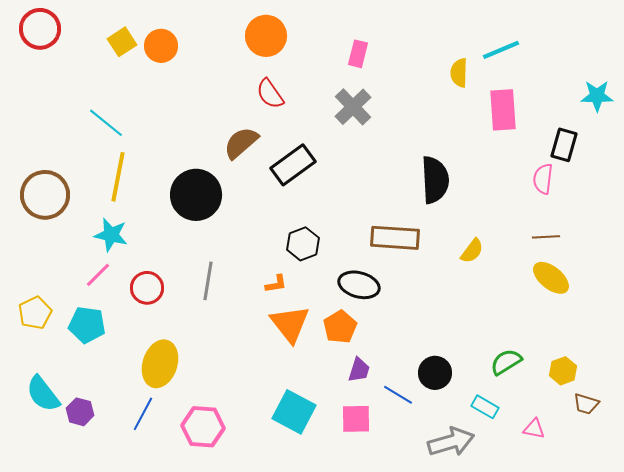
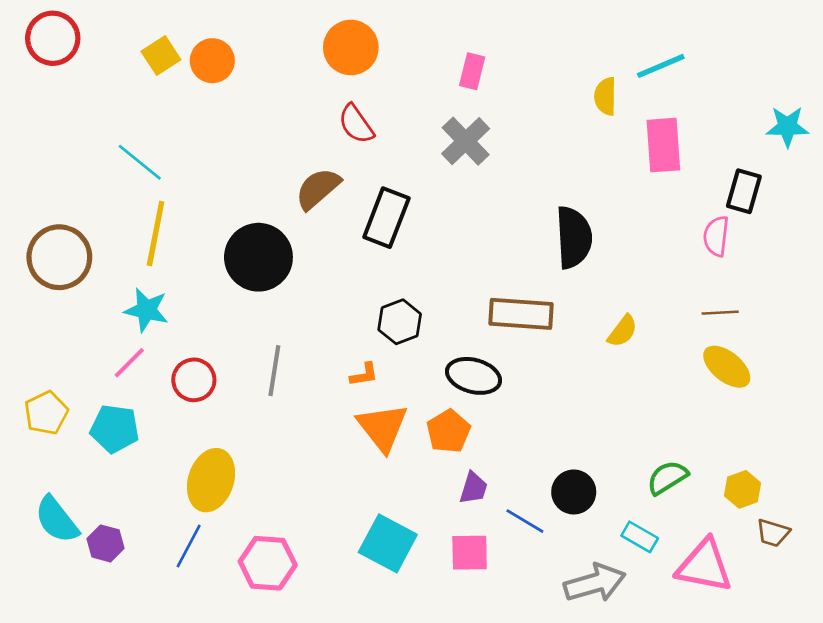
black rectangle: (293, 165) -> (386, 218), turned -33
pink triangle: (534, 429) -> (704, 566), size x2.0

